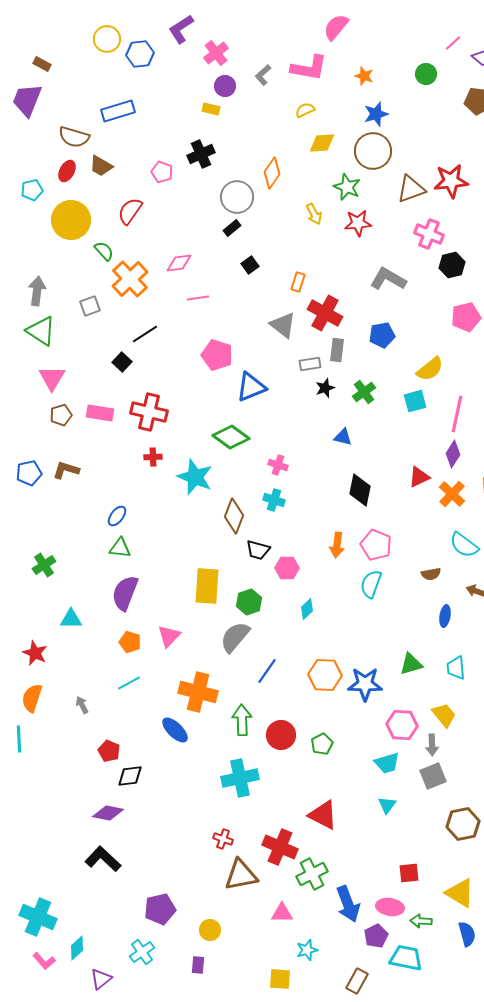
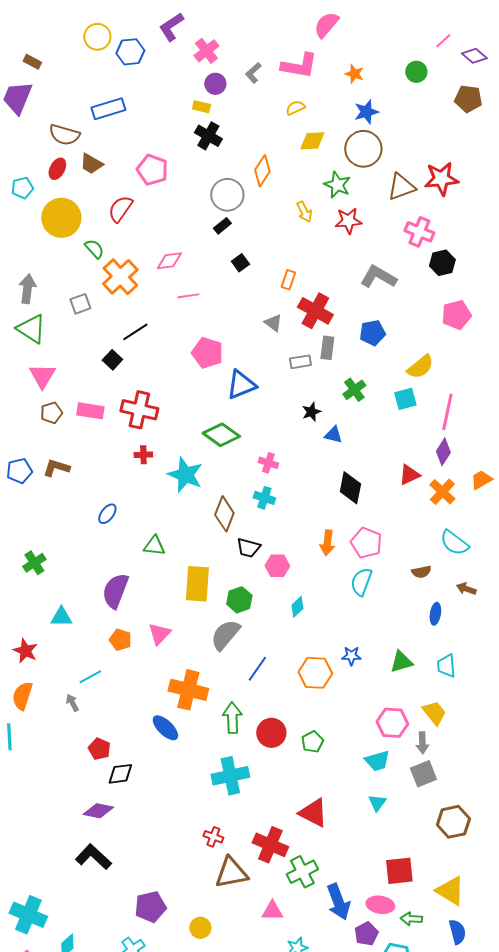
black cross: (201, 154) -> (208, 136), moved, turned -36
pink pentagon: (162, 172) -> (152, 170), size x1.4
gray triangle: (283, 325) -> (273, 323), size x0.7
black star: (325, 388) -> (311, 412), moved
green triangle: (120, 548) -> (154, 546), moved
cyan line: (129, 683) -> (90, 677), moved
blue star: (365, 684) -> (351, 656), moved, size x0.6
red square: (409, 873) -> (399, 871), size x1.4

